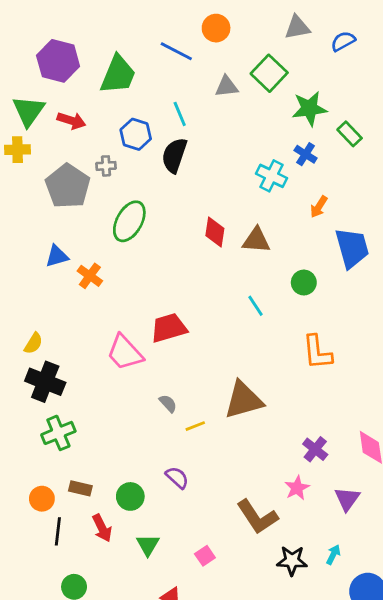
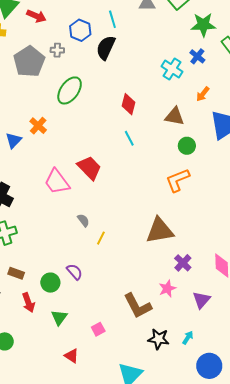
brown triangle: (256, 240) -> (175, 116), moved
blue triangle: (57, 256) -> (14, 140), moved, turned -36
cyan line: (256, 306) -> (129, 138), moved
red trapezoid: (169, 328) -> (89, 168), turned 56
orange L-shape: (317, 352) -> (178, 180), moved, turned 68
brown triangle: (244, 400) -> (160, 231), moved
yellow line: (195, 426) -> (101, 238), turned -48
purple semicircle: (177, 478) -> (75, 272), moved

